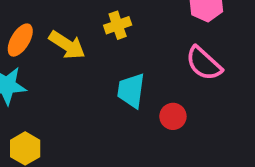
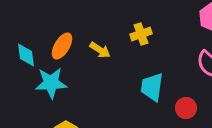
yellow arrow: (67, 45) -> (100, 50), size x0.7

